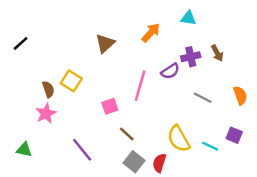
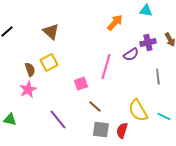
brown triangle: (105, 43) -> (51, 32), moved, turned -36
yellow square: (71, 81) -> (49, 63), turned 30
gray line: (203, 98) -> (158, 77), turned 56
gray square: (134, 162) -> (101, 130), turned -30

